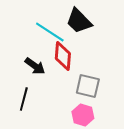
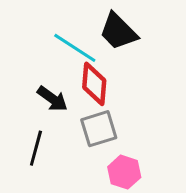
gray square: (88, 86) -> (99, 129), moved, turned -30

